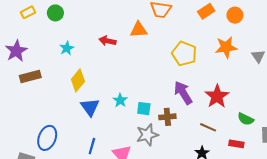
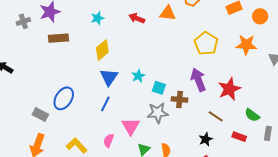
blue line: (92, 146) -> (105, 104), moved

